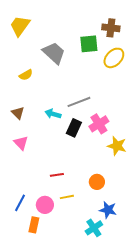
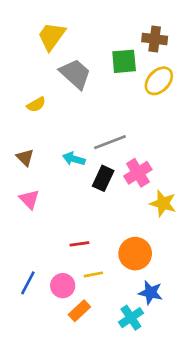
yellow trapezoid: (20, 26) -> (52, 36), moved
orange circle: (97, 182) -> (135, 254), size x1.5
orange rectangle: (34, 225) -> (79, 311), moved, turned 35

